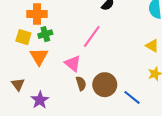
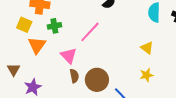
green cross: (45, 34) -> (54, 26), moved

